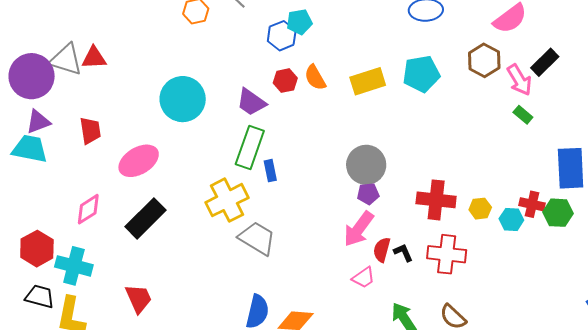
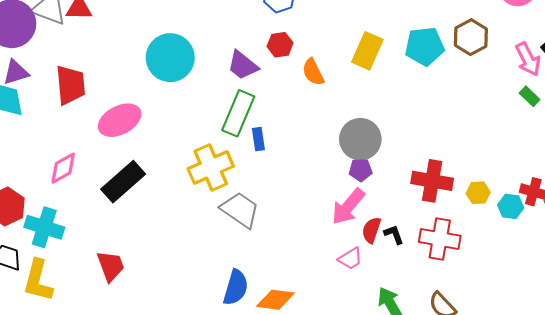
brown hexagon: (484, 60) -> (471, 37), moved
orange semicircle: (315, 78) -> (313, 72), moved
yellow rectangle: (368, 81) -> (367, 51), turned -52
red trapezoid: (90, 131) -> (70, 85), size x1.4

